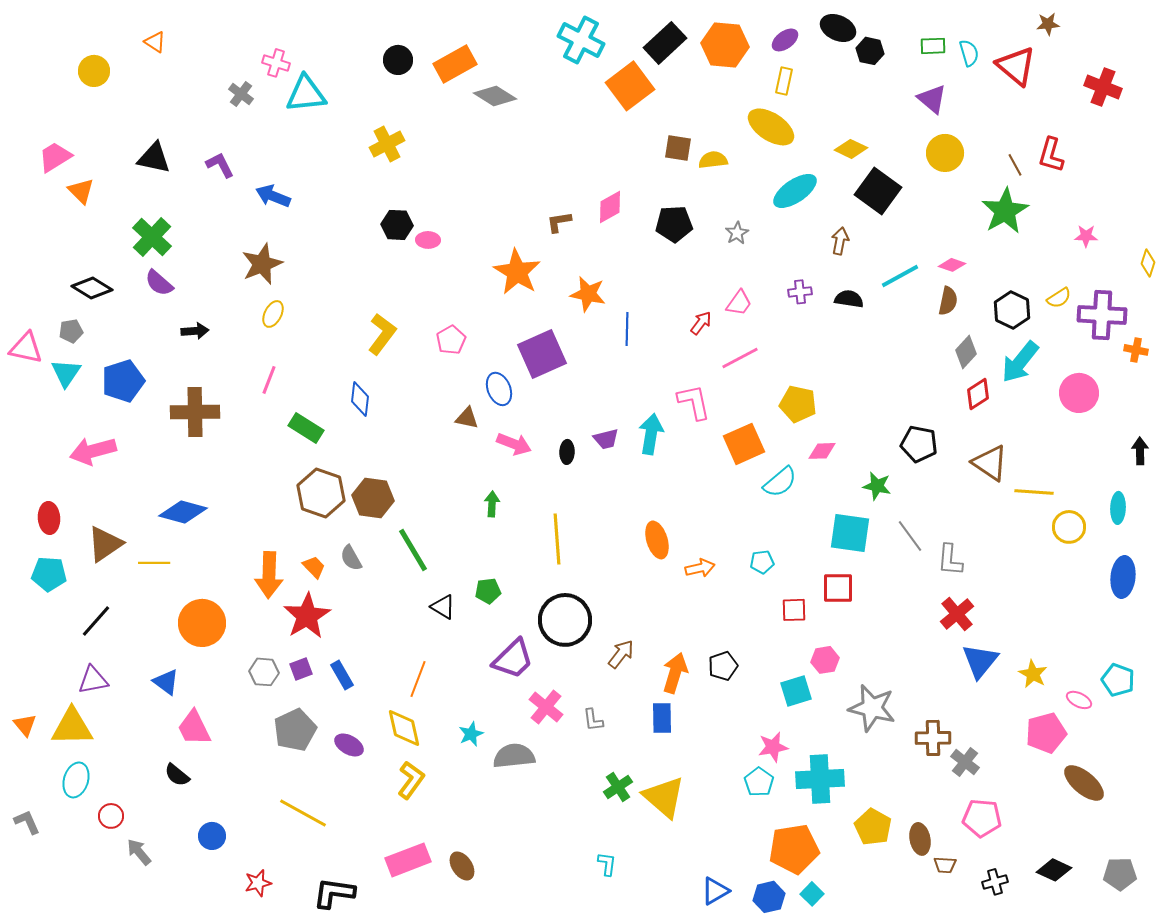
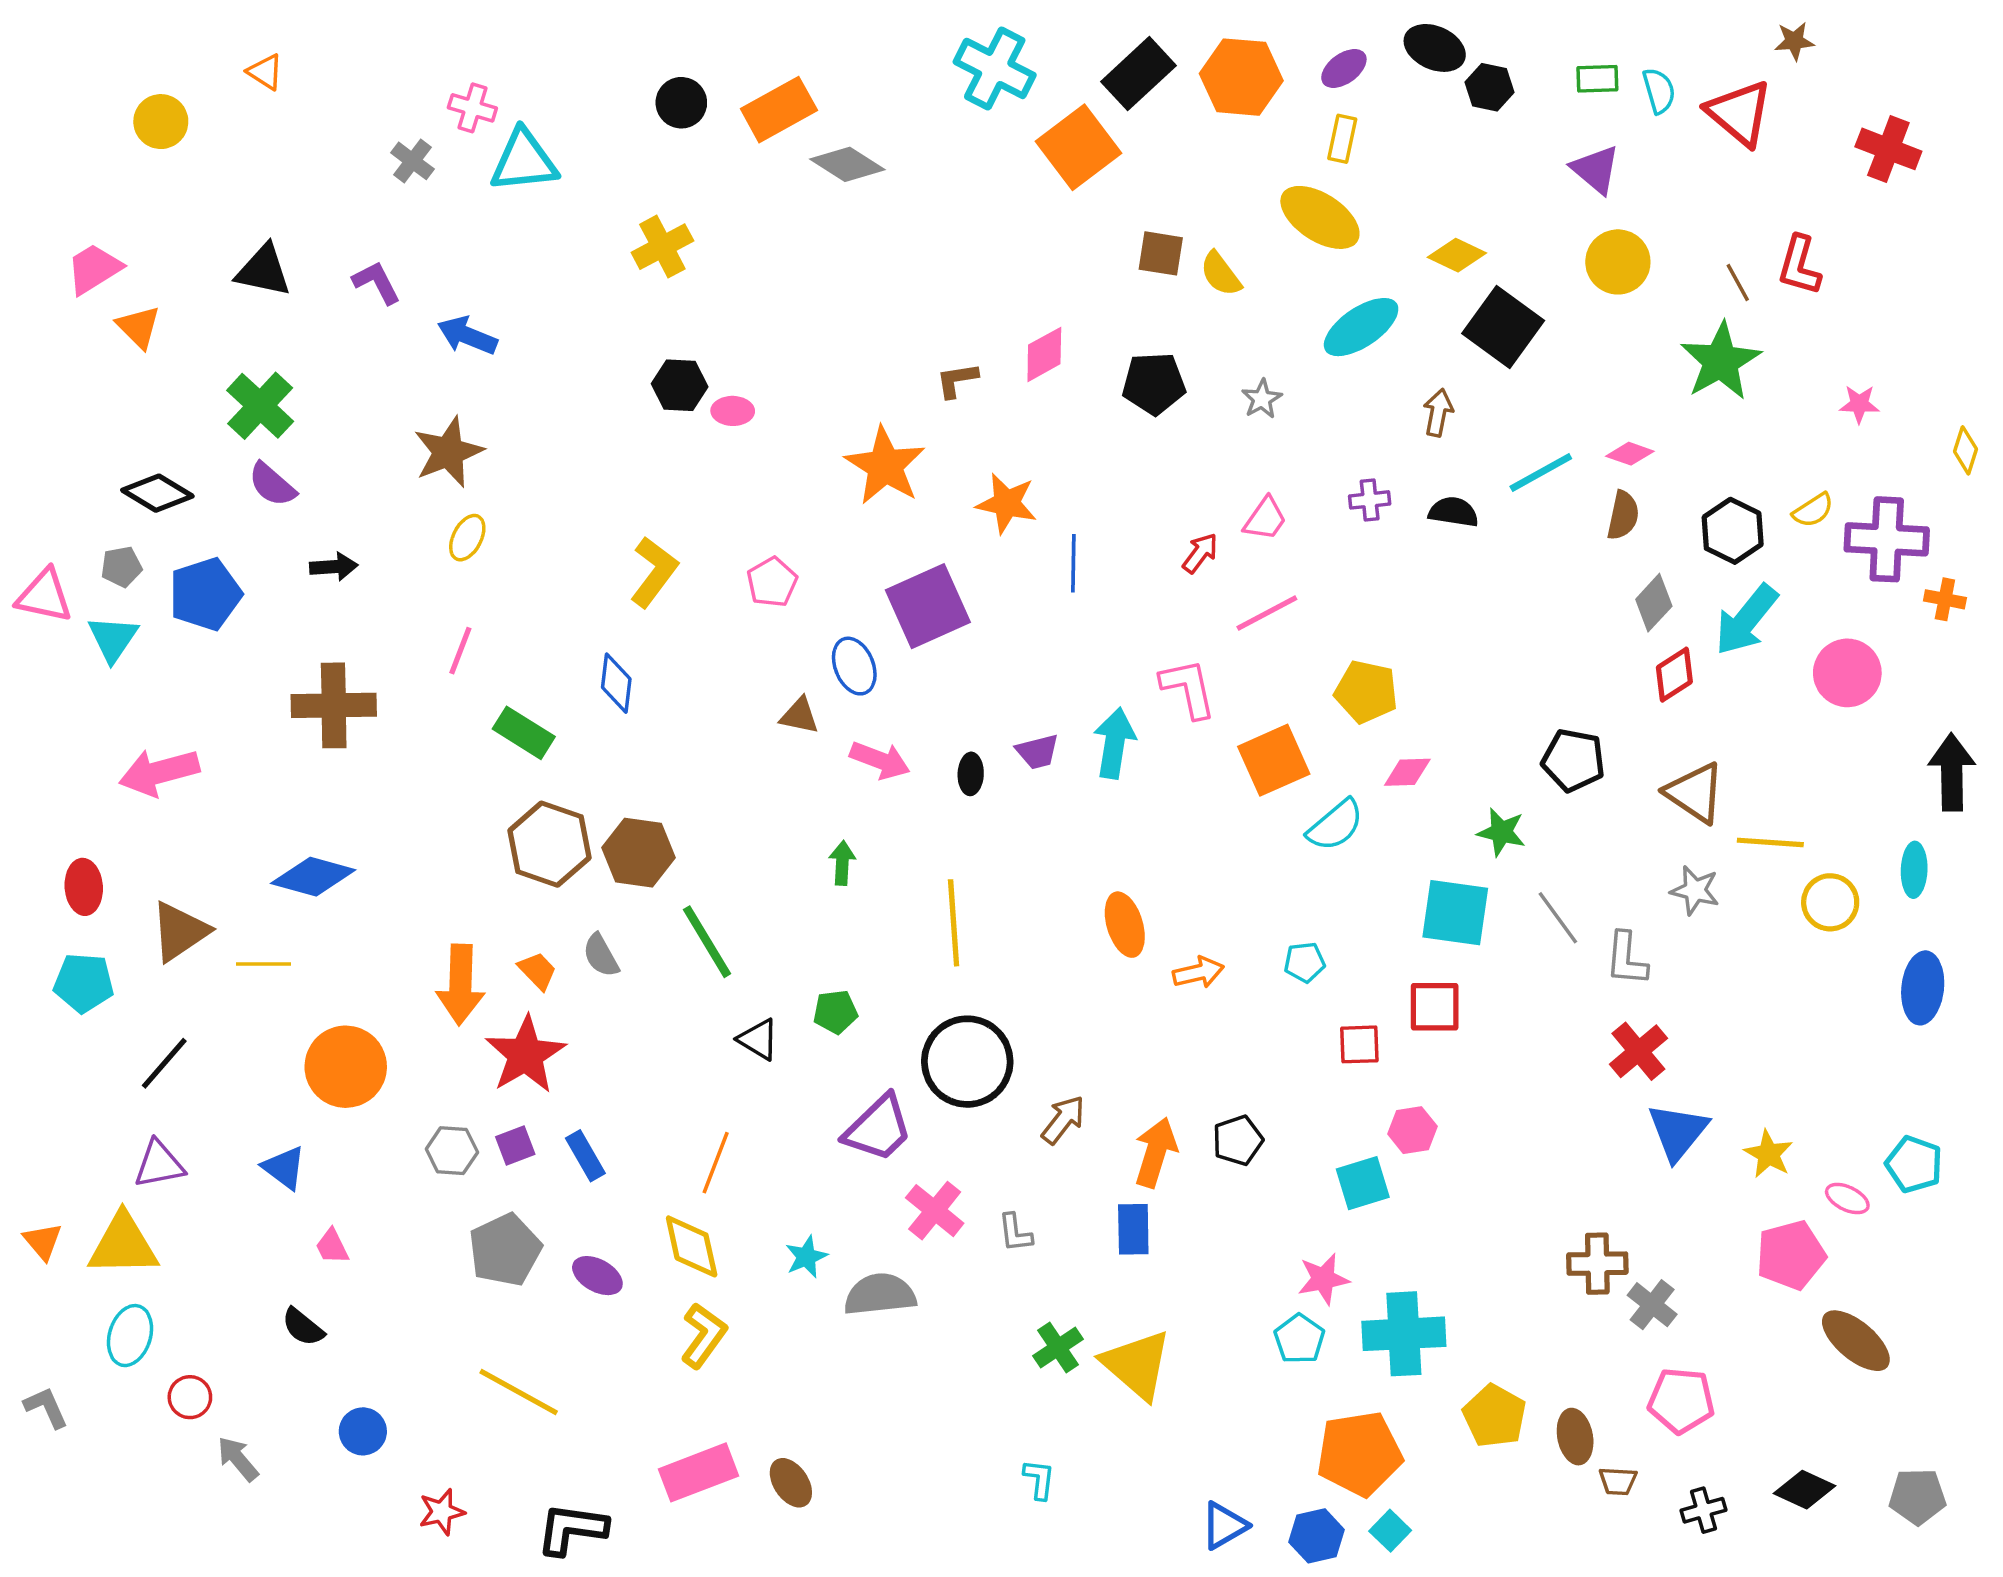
yellow semicircle: (713, 160) -> (1221, 274), turned -120
blue pentagon: (123, 381) -> (205, 594), moved
black arrow: (1140, 451) -> (1952, 772), size x1.6
gray star: (872, 708) -> (1695, 890), moved, size x0.6
pink trapezoid: (194, 728) -> (332, 1246), size x0.6

